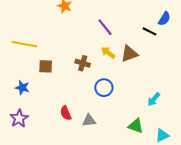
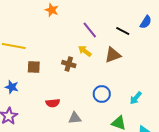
black line: (150, 31) -> (123, 31), moved
yellow arrow: (108, 53) -> (85, 51), moved
blue circle: (104, 88) -> (102, 94), moved
red semicircle: (66, 113) -> (53, 103), moved, turned -72

